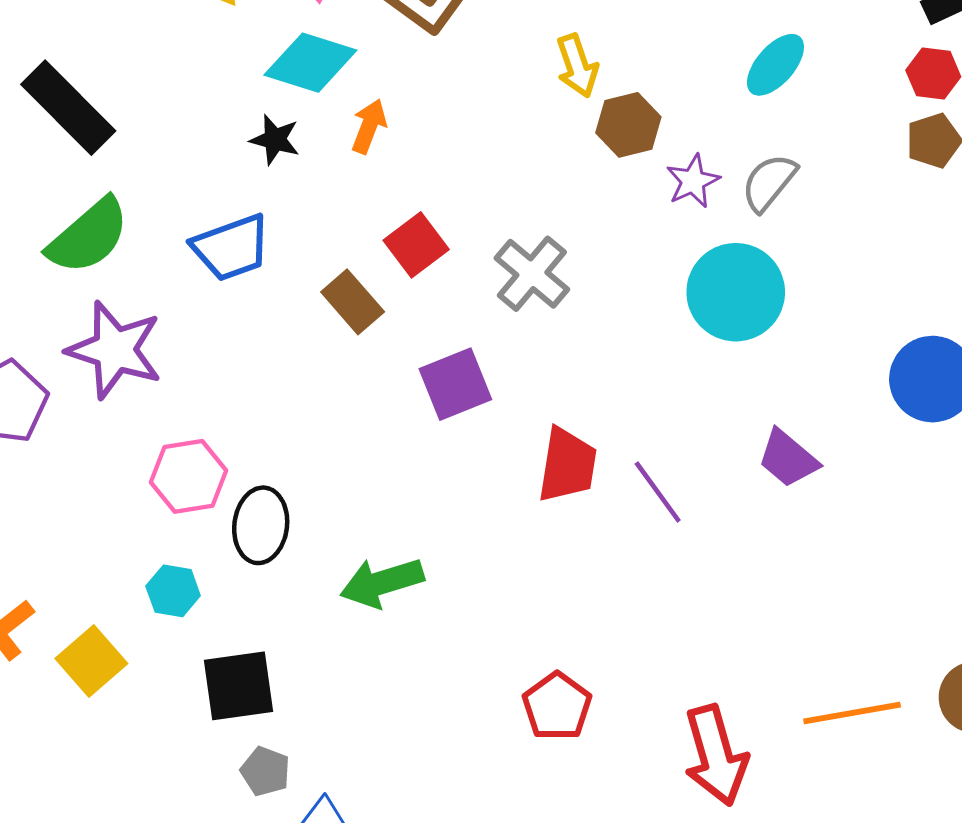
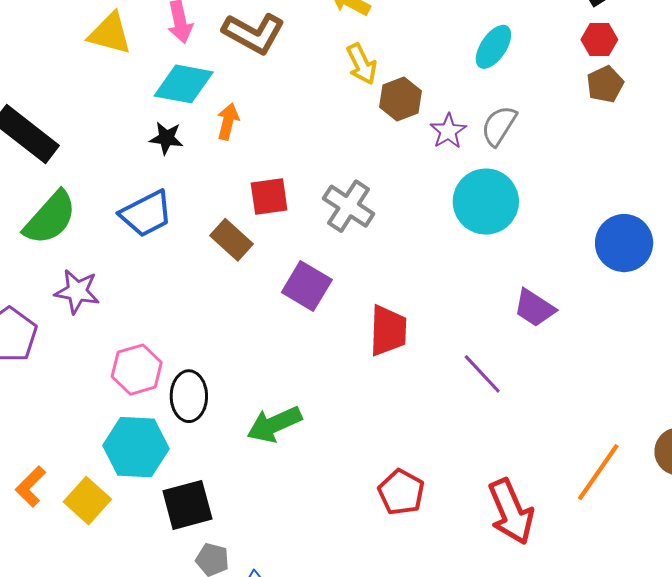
red square: (416, 245) -> (269, 197), turned 36
purple star: (115, 350) -> (77, 291), size x0.7
purple square: (455, 384) -> (307, 286), turned -30
purple line: (658, 492) -> (482, 374), moved
cyan hexagon: (173, 591) -> (136, 447), size x1.8
orange line: (852, 713) -> (598, 472), turned -38

